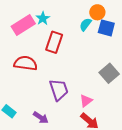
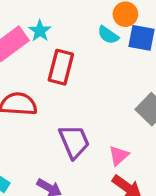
cyan semicircle: (85, 24) -> (108, 35), turned -88

